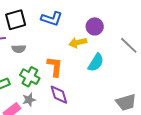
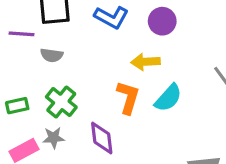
purple circle: (95, 26) -> (162, 21), moved
orange L-shape: (55, 67) -> (128, 97), moved

